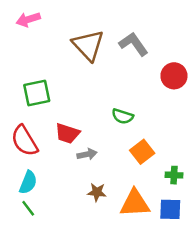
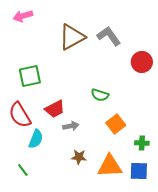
brown triangle: (88, 45) -> (72, 37), turned 44
red trapezoid: (67, 133) -> (55, 109), turned -45
cyan semicircle: (28, 182) -> (36, 139), moved

